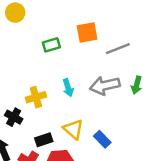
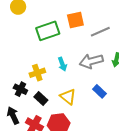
green rectangle: (51, 45) -> (48, 31), size x1.6
blue rectangle: (102, 139) -> (99, 91), moved
black rectangle: (44, 140) -> (41, 98), moved, turned 64

